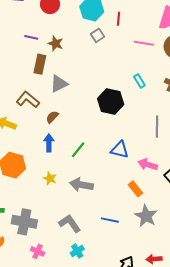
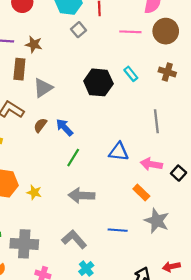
black hexagon: (111, 102) -> (98, 82), moved
blue arrow: (49, 143) -> (64, 127), moved, turned -36
yellow star: (50, 178) -> (34, 192), moved

